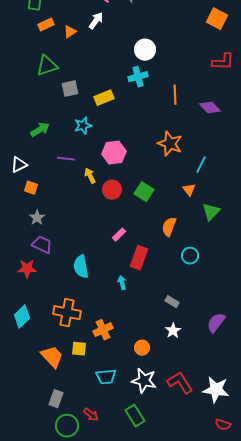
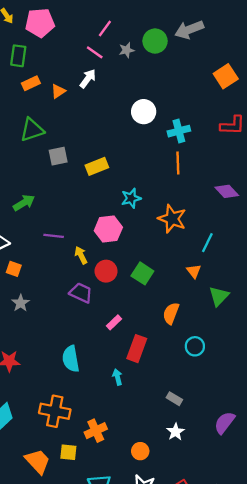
orange square: (217, 19) -> (226, 76), turned 30
cyan cross: (138, 77) -> (179, 131), moved
purple diamond: (210, 108) -> (227, 191), moved
cyan star: (83, 126) -> (131, 198), moved
purple trapezoid: (42, 245) -> (81, 293), moved

